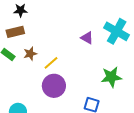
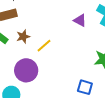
purple circle: (54, 86) -> (26, 70), moved

